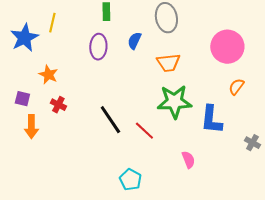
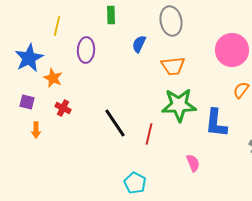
blue star: (24, 38) -> (29, 58), moved
purple ellipse: (98, 47) -> (86, 50), moved
orange arrow: (31, 127) -> (36, 130), size x0.7
red line: (144, 131) -> (149, 134), turned 60

